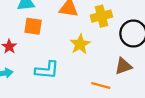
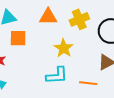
cyan L-shape: (47, 70) -> (57, 75), moved

